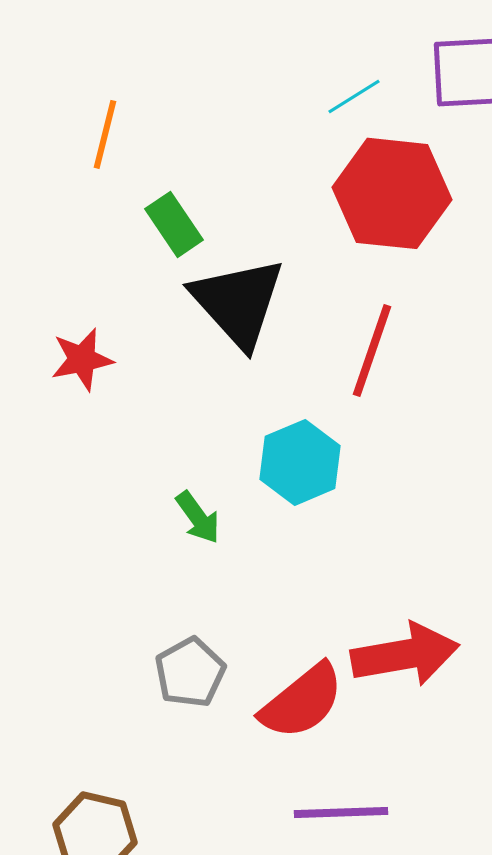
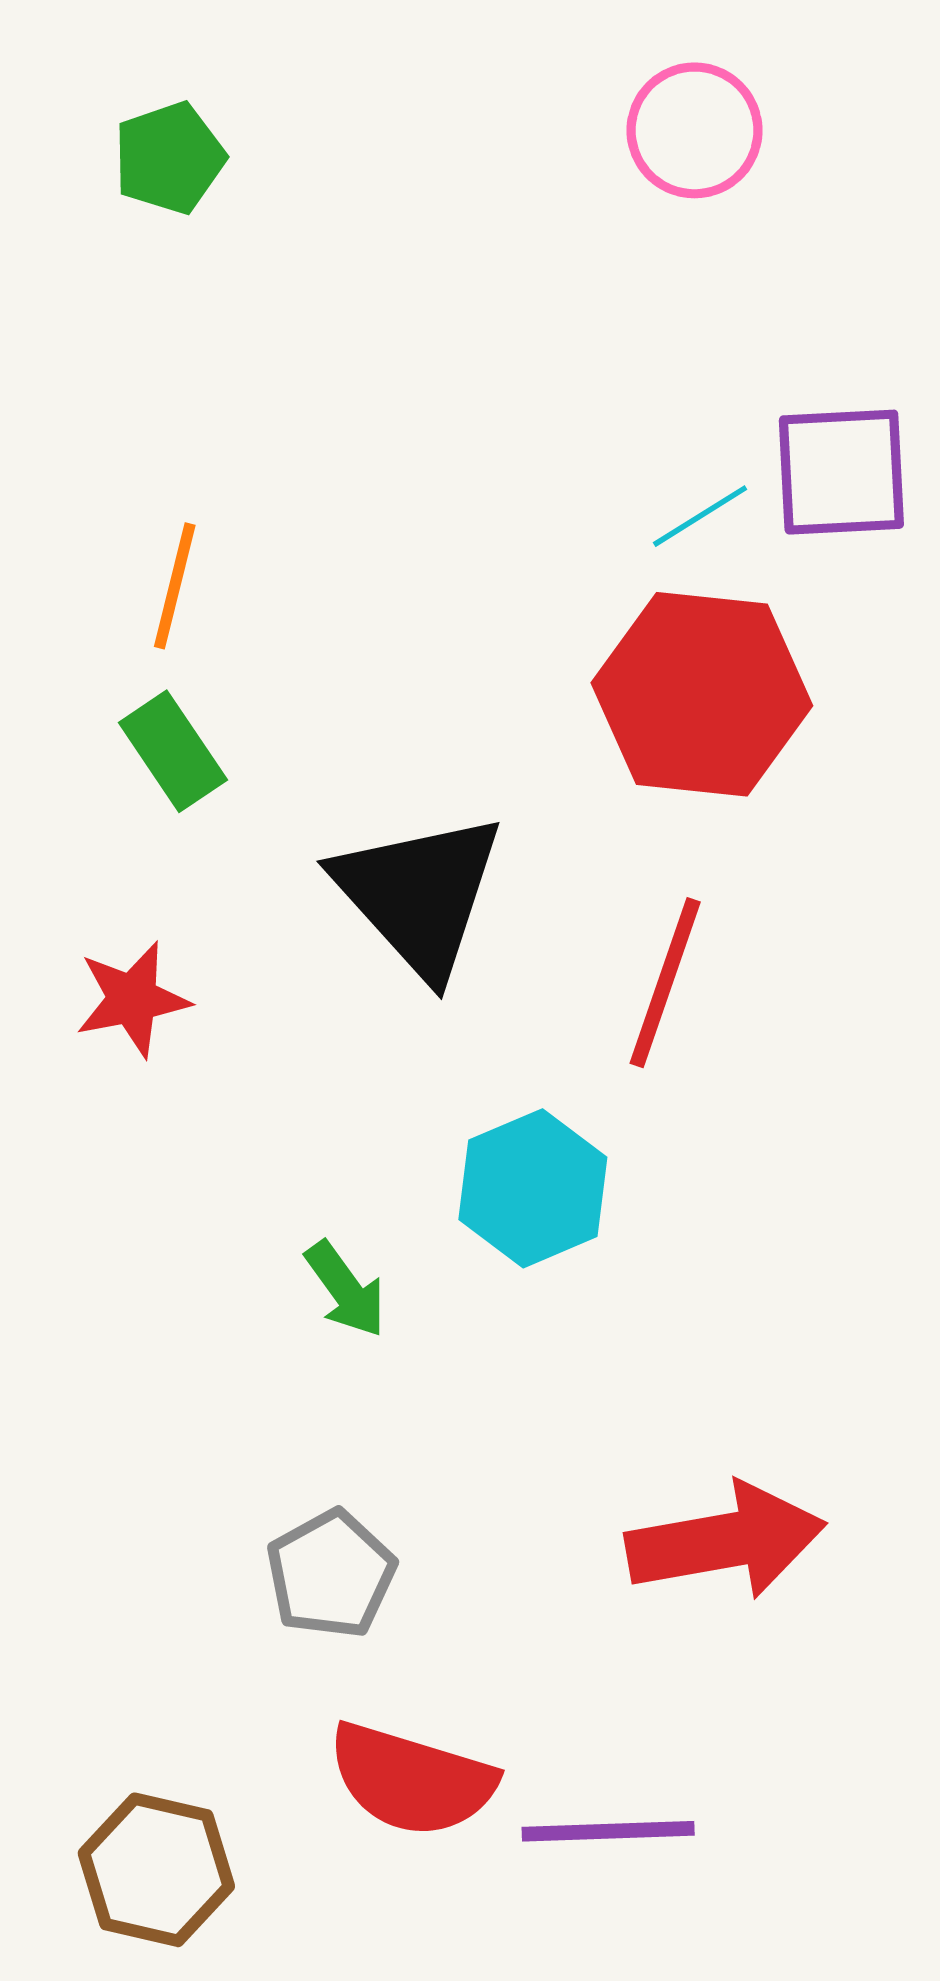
cyan line: (354, 96) -> (700, 516), moved
green rectangle: (174, 224) -> (173, 751), moved
red semicircle: (302, 701) -> (412, 1780), moved, turned 56

